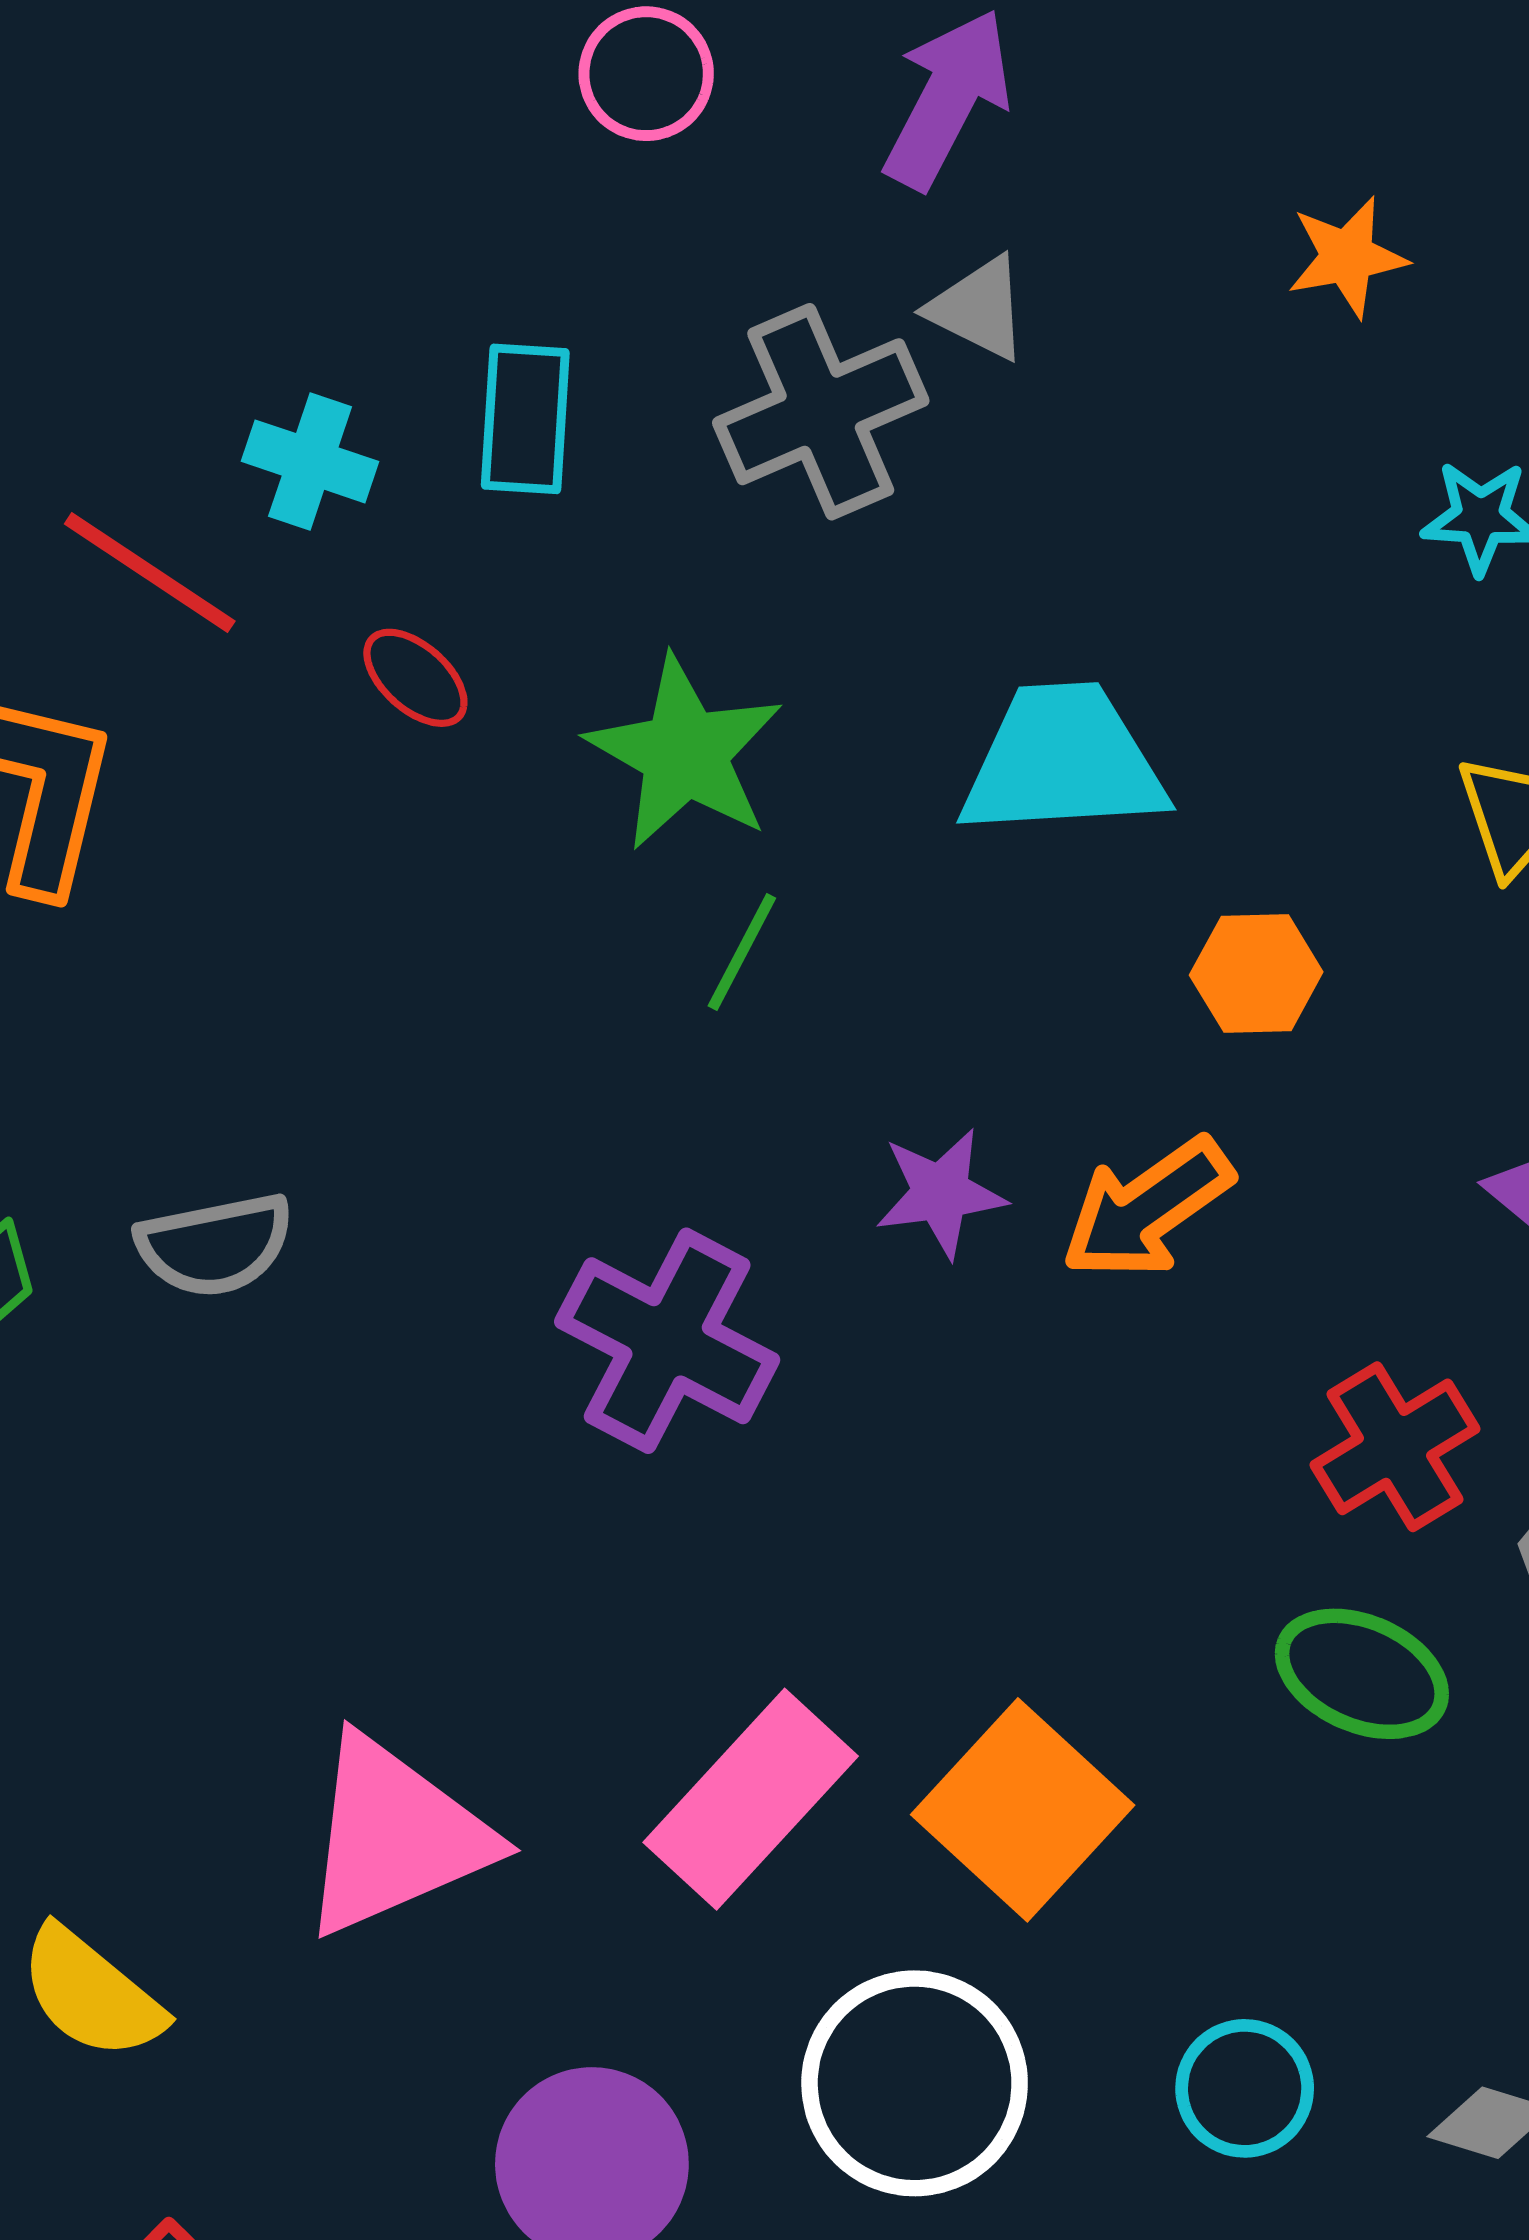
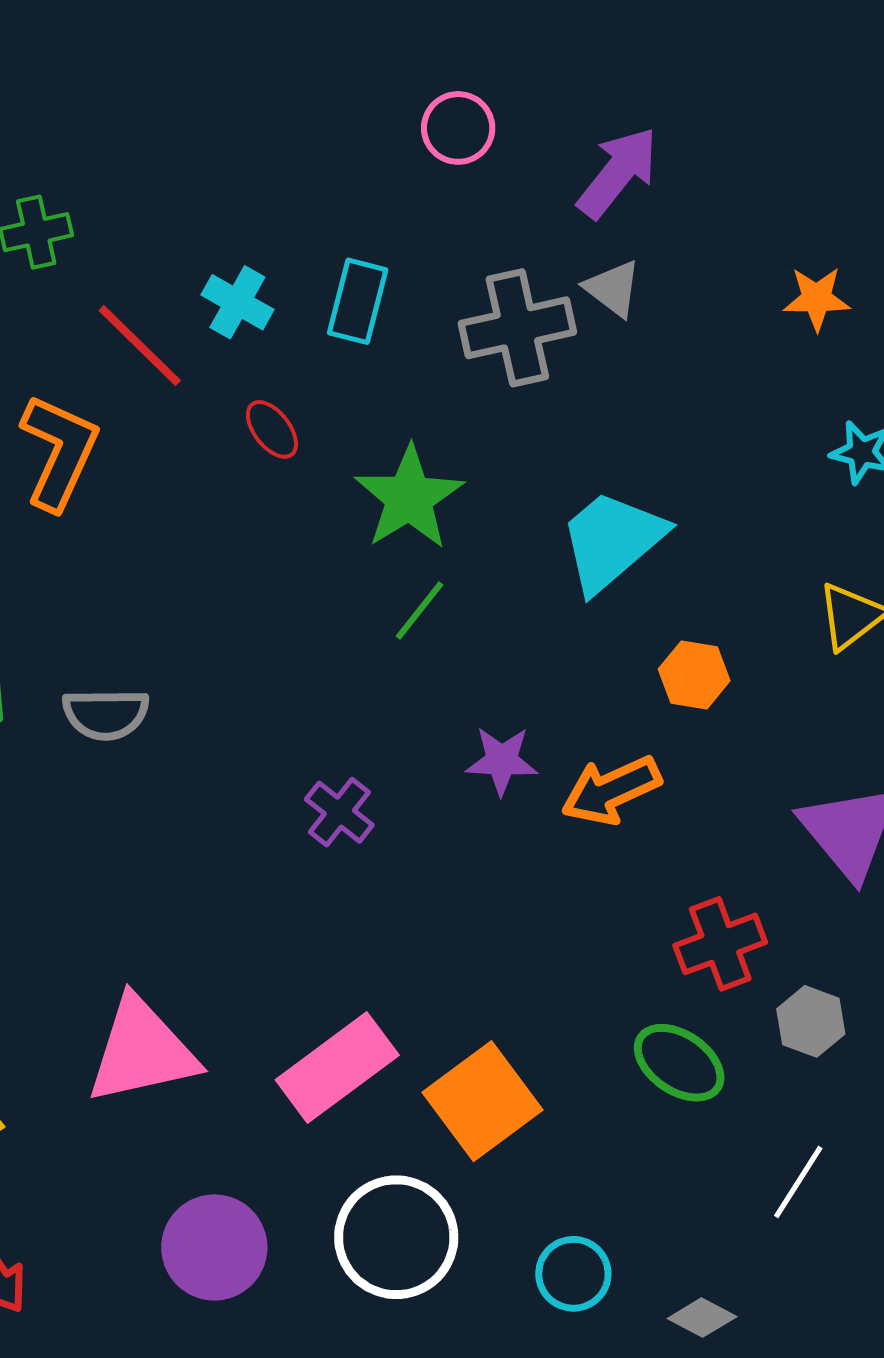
cyan trapezoid: (1063, 761) -> (612, 541), turned -48
purple cross: (667, 1341) -> (339, 812), size x0.6

